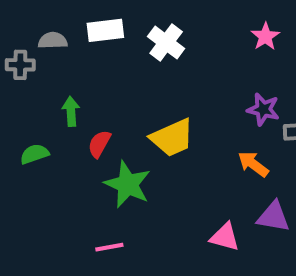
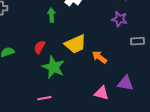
purple star: (263, 109) -> (119, 19), moved
green arrow: (71, 111) -> (51, 15), moved
orange arrow: (253, 164) -> (99, 57), moved

